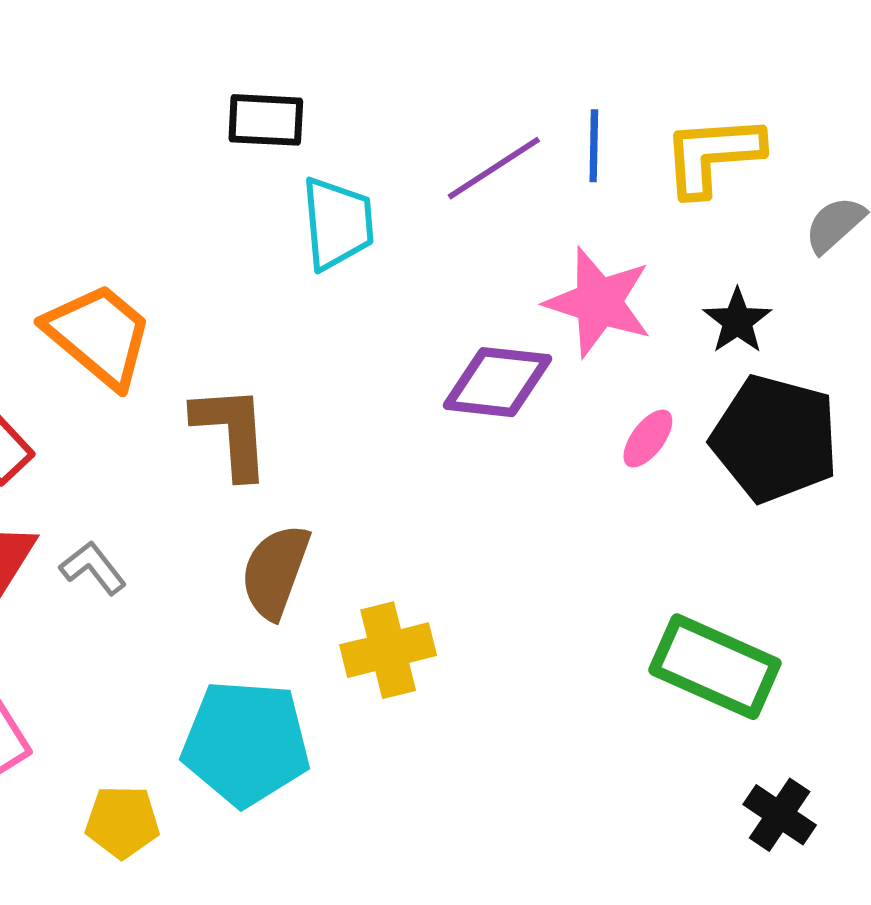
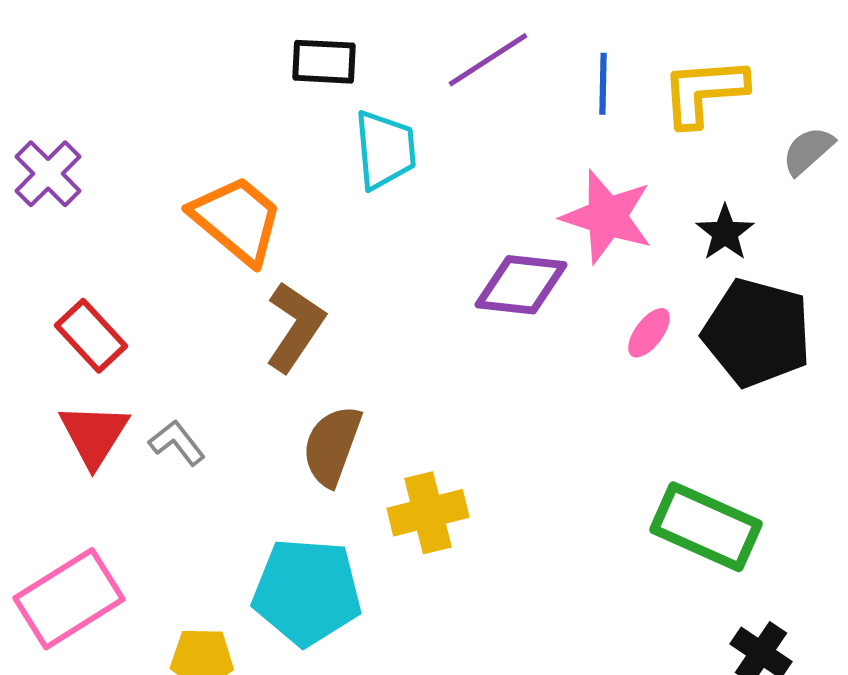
purple line: (494, 168) -> (488, 60), moved
orange trapezoid: (99, 335) -> (237, 220), moved
brown L-shape: (232, 431) -> (295, 327), turned 38

